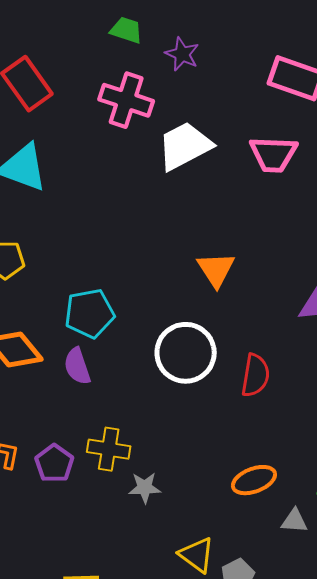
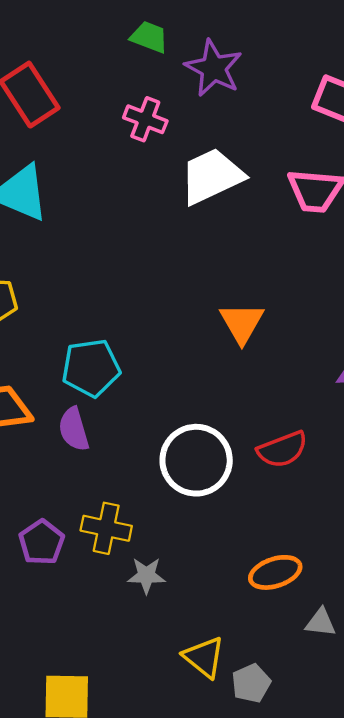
purple star: (182, 54) -> (214, 68), size x1.4
pink cross: (126, 100) -> (145, 119), size x0.7
white circle: (186, 353) -> (196, 460), moved
red semicircle: (255, 375) -> (282, 449), turned 57

